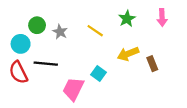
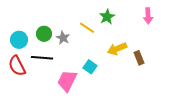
green star: (127, 19) -> (107, 17), moved
green circle: (37, 25) -> (44, 34), moved
gray star: (60, 32) -> (63, 38), moved

